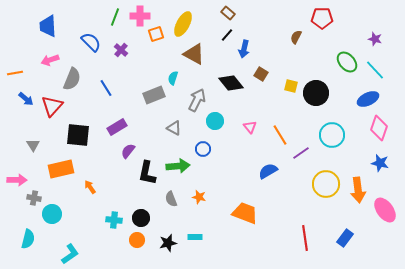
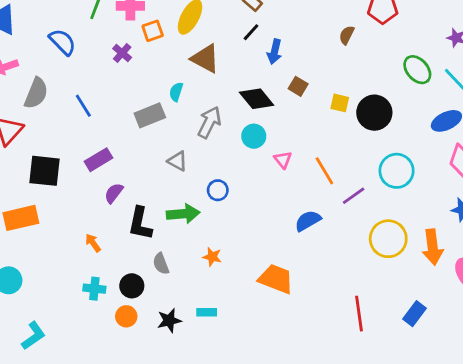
purple cross: (121, 50) -> (122, 53), moved
cyan circle: (215, 121) -> (254, 136), moved
orange arrow: (90, 187) -> (93, 243), moved
gray semicircle: (171, 199) -> (161, 264), moved

